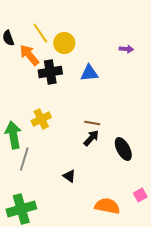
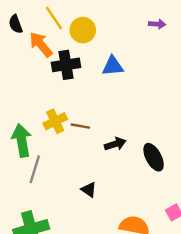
purple arrow: (126, 49) -> (157, 24), moved
brown line: (92, 123) -> (80, 126), moved
black arrow: (91, 138) -> (115, 144), turned 30

